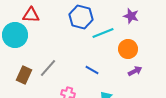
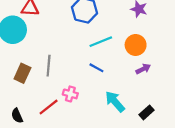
cyan line: (103, 33) -> (101, 42), moved
gray line: (48, 68) -> (49, 66), turned -36

